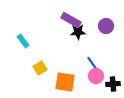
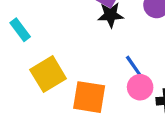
yellow square: (40, 68) -> (48, 74), size x1.5

